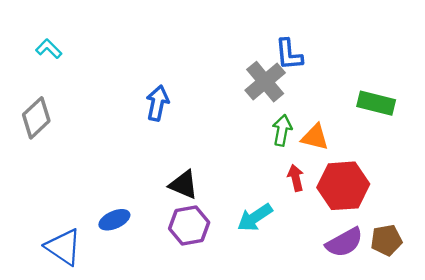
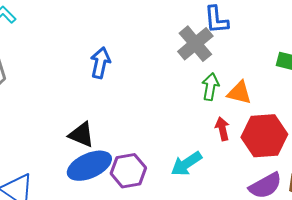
black triangle: (184, 185) -> (81, 135), moved
blue ellipse: (114, 220) -> (89, 166), moved, size x1.6

